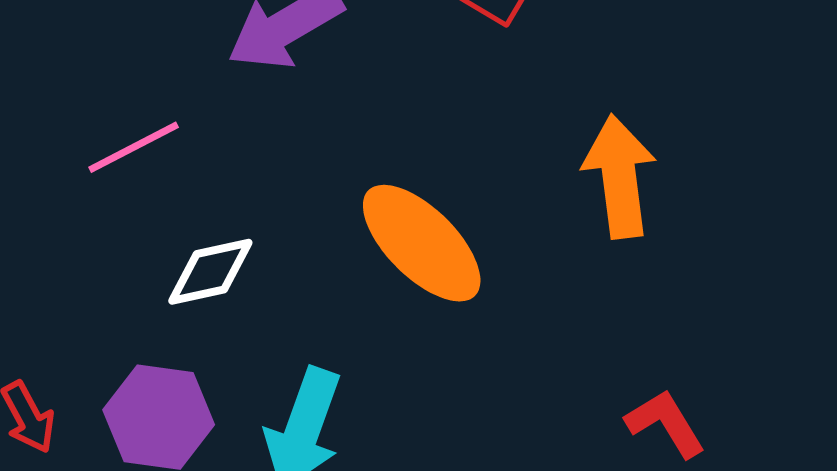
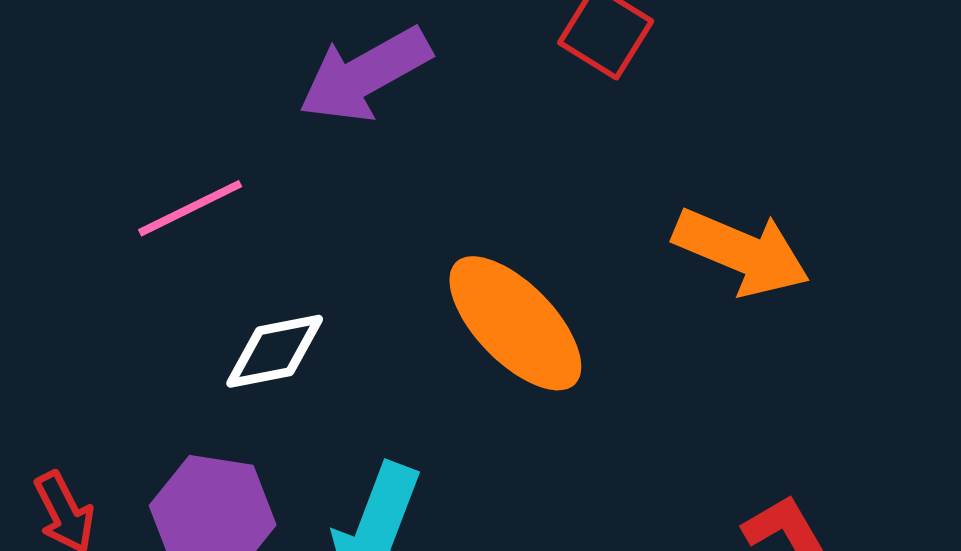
orange arrow: (619, 177) -> (741, 252), turned 119

